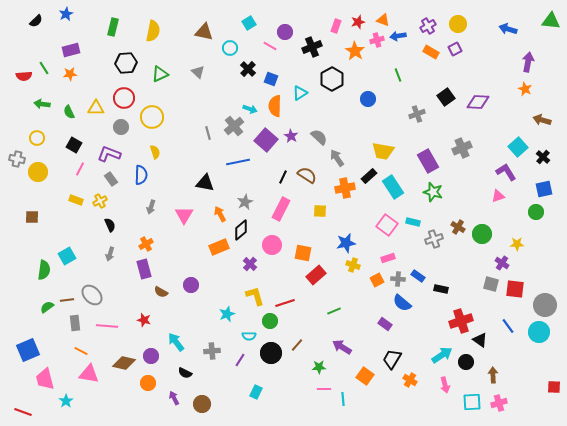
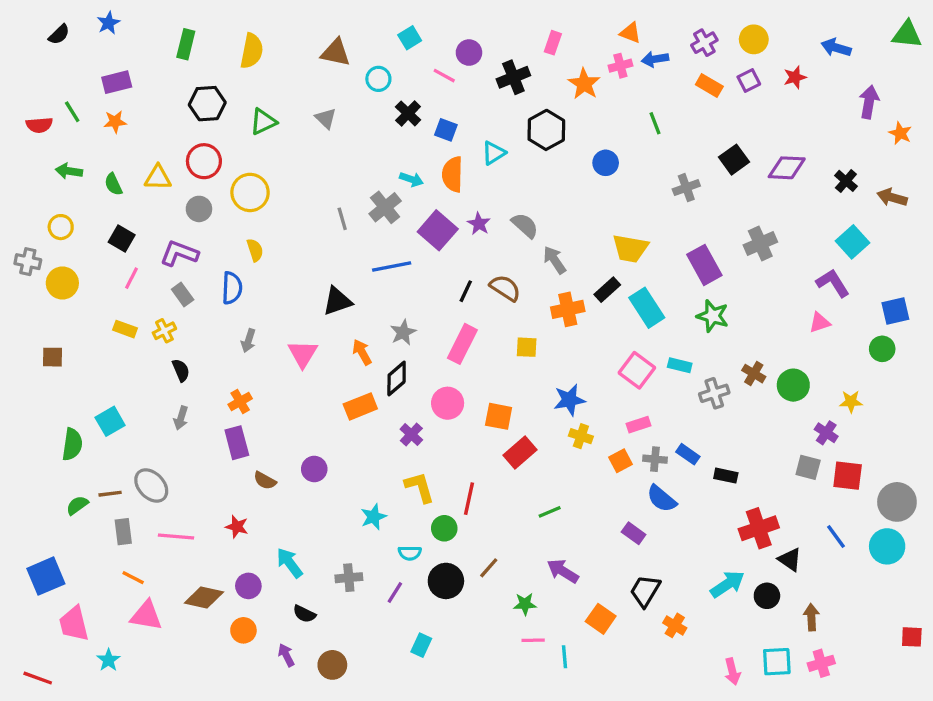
red star: (358, 22) -> (795, 77), moved
orange star: (525, 89) -> (900, 133), moved
black cross: (543, 157) -> (846, 181), moved
black triangle: (205, 183) -> (337, 301), turned -30
red line: (285, 303) -> (469, 499), turned -60
pink arrow: (445, 385) -> (732, 672), moved

